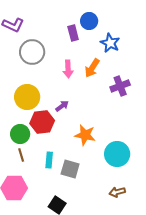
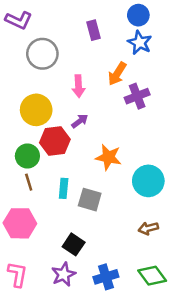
blue circle: (89, 21) -> (138, 15), moved
pink arrow: (68, 69) -> (79, 86), moved
purple cross: (120, 86) -> (137, 96), moved

